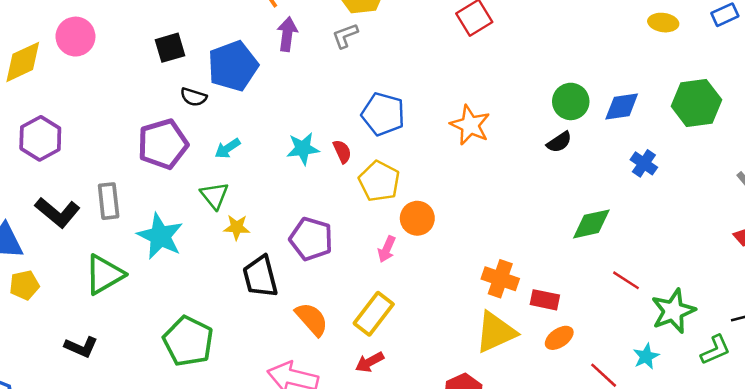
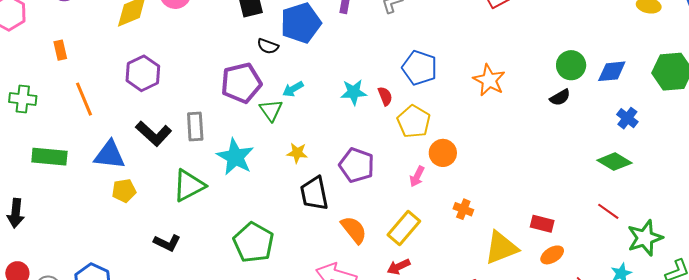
green triangle: (214, 195) -> (271, 110), moved
green diamond: (591, 224) -> (614, 162), moved, turned 40
orange cross: (500, 279) -> (463, 209), moved, size x0.7

